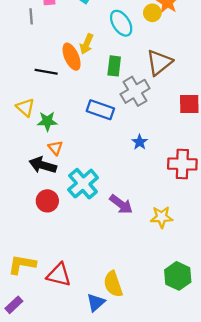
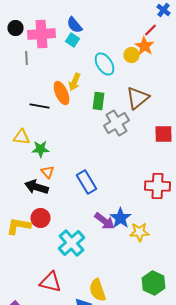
yellow triangle: (25, 107) -> (22, 137), turned -36
blue rectangle: (100, 110) -> (86, 182), moved, turned 40
blue star: (140, 142) -> (120, 218), moved, size x1.5
cyan cross: (83, 184) -> (72, 243), moved
yellow L-shape: (22, 264) -> (18, 226), moved

